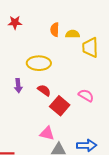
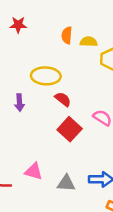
red semicircle: (44, 90) -> (63, 99), moved
pink triangle: (47, 133) -> (34, 171), moved

